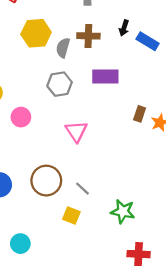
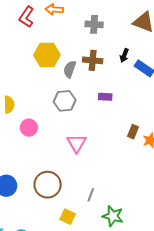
purple rectangle: (105, 76) -> (105, 97), size x0.6
gray line: (82, 189) -> (91, 195), moved, turned 64

